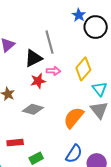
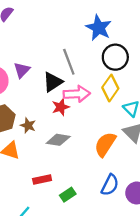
blue star: (79, 15) -> (99, 28), size x1.6
black circle: (96, 27) -> (115, 57), moved
pink arrow: (53, 71) -> (77, 94), size x1.6

